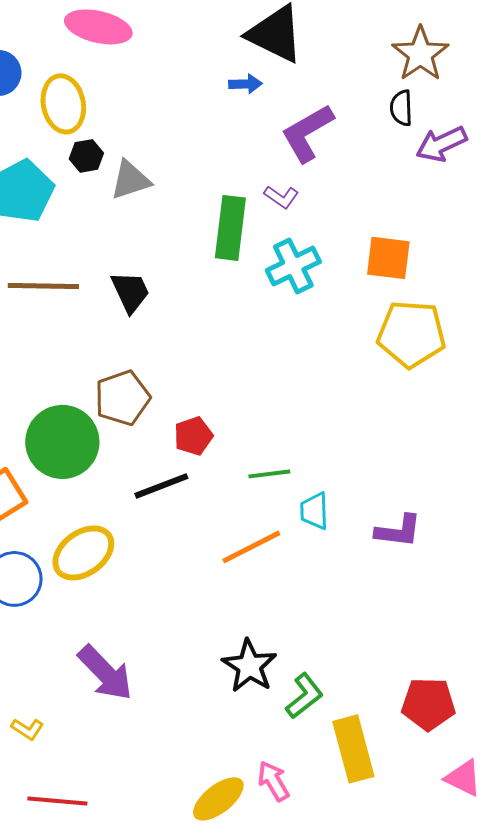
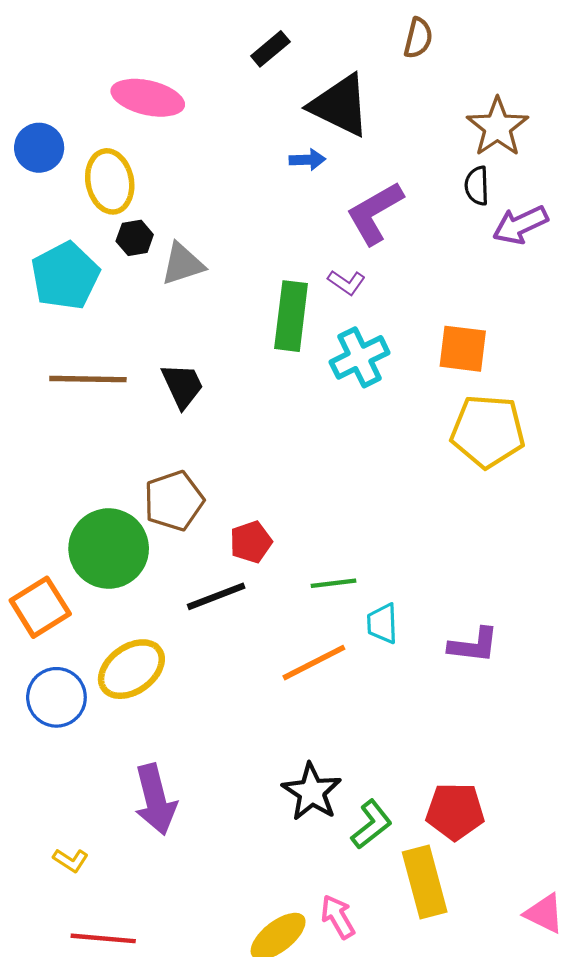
purple arrow: (105, 673) -> (155, 799), turned 30
red pentagon: (428, 704) -> (455, 811), moved

